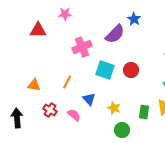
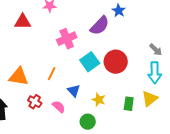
cyan square: (105, 70) -> (90, 62), turned 36
red circle: (131, 70) -> (116, 62), size x1.5
orange triangle: (34, 85) -> (19, 77), size x1.5
green circle: (122, 130) -> (88, 122), moved

